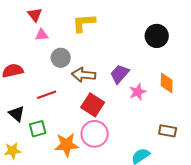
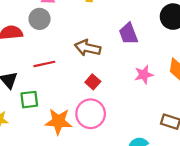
gray circle: (61, 58) -> (40, 19), moved
purple trapezoid: (120, 74) -> (128, 34), moved, turned -70
red square: (93, 105) -> (93, 82), size x0.6

